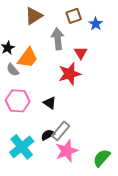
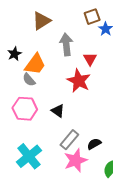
brown square: (74, 16) -> (92, 17), moved
gray semicircle: (13, 70) -> (29, 80), moved
red star: (70, 74) -> (79, 81), turned -30
black semicircle: (48, 135) -> (94, 144), moved

